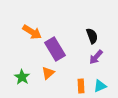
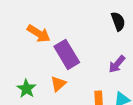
black semicircle: (92, 36) -> (118, 21), moved

